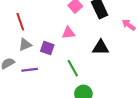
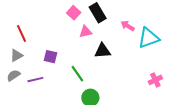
pink triangle: (68, 33) -> (86, 32), moved
gray triangle: (25, 45) -> (16, 55), moved

